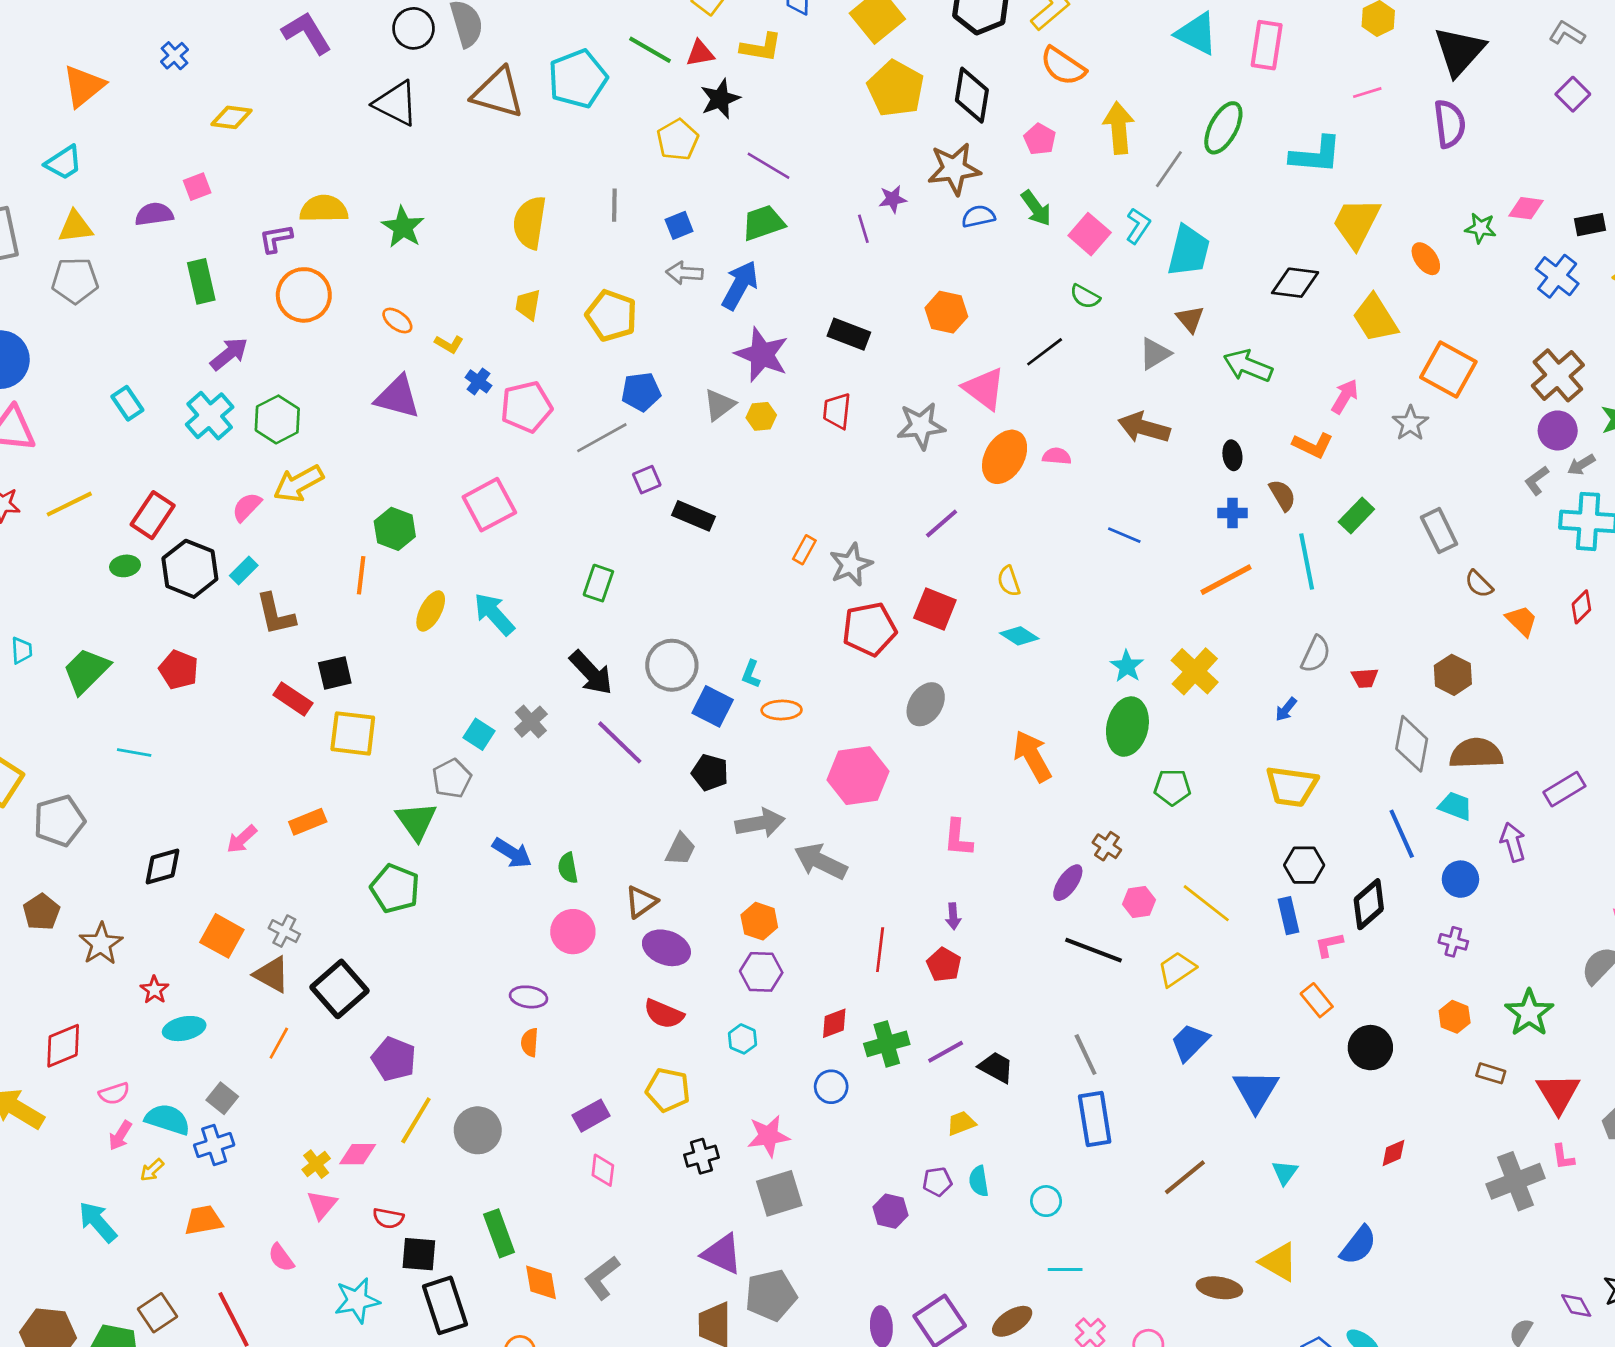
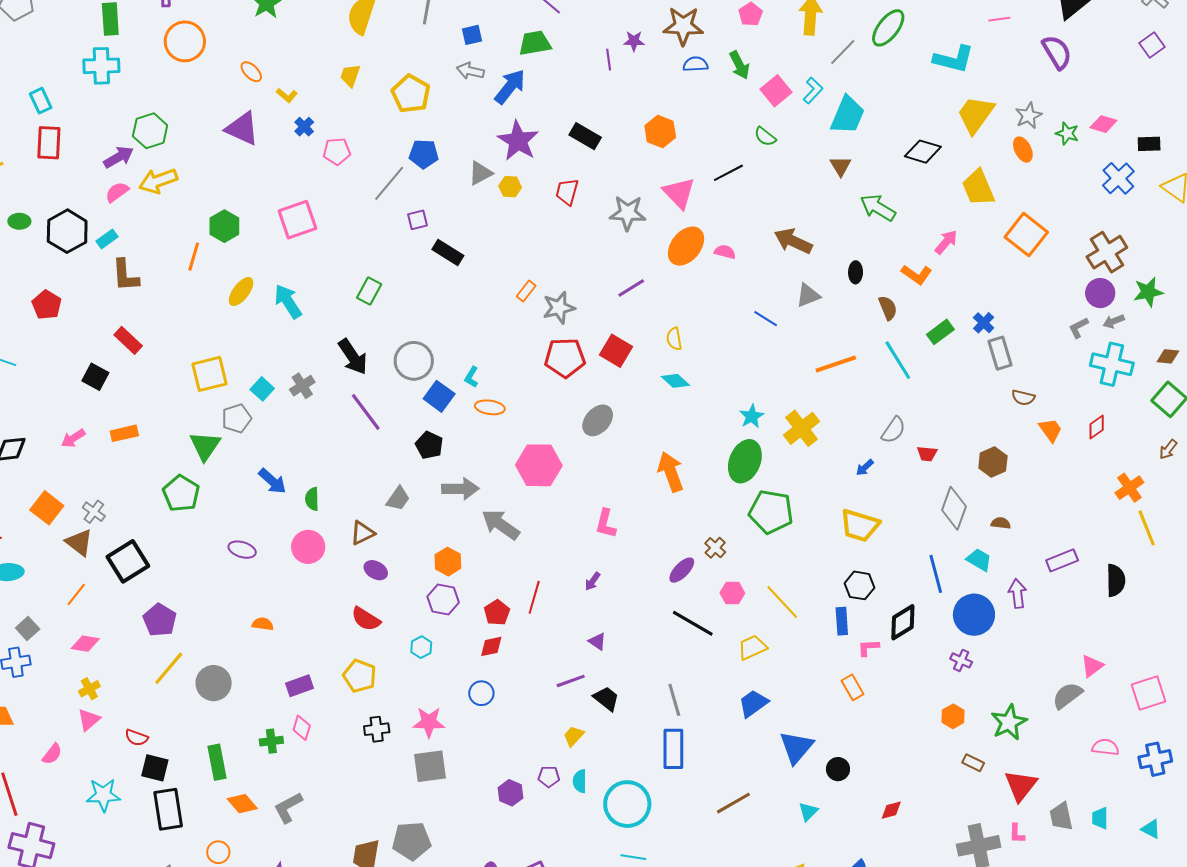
purple semicircle: (1450, 124) -> (1057, 52), turned -33
purple arrow: (229, 354) -> (119, 157), moved
gray triangle: (1155, 354) -> (808, 295), moved
pink pentagon: (526, 407) -> (337, 151), size x0.7
cyan cross: (210, 416) -> (101, 66), moved, turned 30
gray star: (1410, 423) -> (1029, 116), moved
gray line: (602, 438) -> (389, 183), turned -30
blue cross: (1233, 513) -> (984, 323), moved, turned 35
red rectangle: (153, 515) -> (49, 143), moved, turned -40
cyan line: (1307, 561) -> (898, 360), turned -30
brown semicircle: (1479, 584) -> (1023, 398), turned -40
black square: (335, 673) -> (95, 377), moved, turned 32
yellow square: (353, 733) -> (209, 374), moved, turned -30
brown semicircle: (1476, 753) -> (1001, 523), size x0.5
green pentagon: (1172, 787) -> (771, 512), size x1.6
blue circle: (1460, 879) -> (974, 615), size x1.5
purple arrow: (953, 916) -> (593, 581), turned 30
purple ellipse: (666, 948) -> (376, 570), size x0.7
red pentagon: (944, 965) -> (497, 612), moved
purple ellipse: (529, 997) -> (242, 550), moved
orange semicircle: (530, 1042) -> (263, 624), turned 85
green cross: (887, 1044) -> (271, 741), moved, size x0.7
black circle: (1370, 1048) -> (838, 769), moved, size x0.7
yellow trapezoid: (961, 1123) -> (574, 736), turned -35
pink diamond: (358, 1154) -> (85, 644), moved
cyan circle: (1046, 1201) -> (627, 804), size x2.0
purple triangle: (722, 1254) -> (597, 641), moved, size x0.6
pink semicircle: (281, 1258) -> (52, 754), turned -115
orange diamond: (541, 1282) -> (242, 804), turned -40

